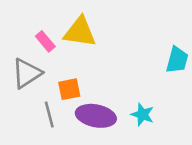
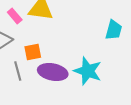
cyan star: (142, 115) -> (88, 71), size x1.6

